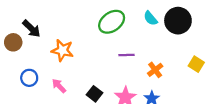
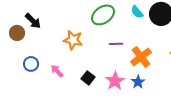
orange star: (62, 50) -> (73, 40), moved
orange cross: (155, 70) -> (141, 57), size x1.5

